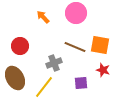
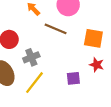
brown line: (75, 47) -> (56, 29), moved
gray cross: (54, 63) -> (31, 57), moved

